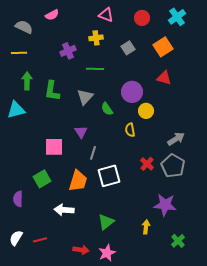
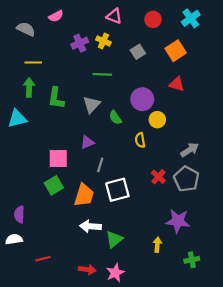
yellow cross: (96, 38) -> (103, 41), turned 32
purple cross: (68, 51) -> (80, 43), moved
yellow line: (19, 53) -> (33, 63), moved
purple triangle: (81, 132) -> (87, 142), turned 40
green square: (42, 179) -> (54, 185), moved
white arrow: (64, 210) -> (90, 226), moved
white semicircle: (16, 238) -> (14, 239), moved, turned 49
green cross: (178, 241) -> (192, 260), turned 32

